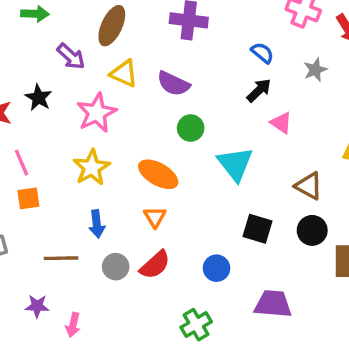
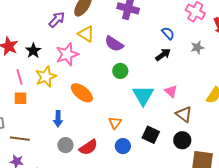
purple arrow: (71, 56) -> (57, 20), turned -96
black star: (38, 98) -> (33, 51), moved
pink triangle: (281, 123) -> (171, 91), moved
yellow star: (92, 168) -> (46, 77), moved
orange ellipse: (158, 174) -> (82, 93), moved
orange triangle: (155, 217) -> (115, 123), moved
brown line: (61, 258) -> (20, 139), moved
blue circle: (217, 268) -> (123, 146), moved

